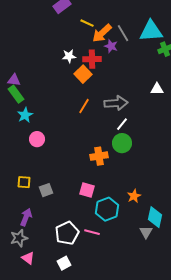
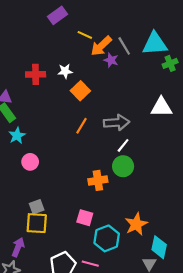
red cross: (92, 59) -> (36, 74), moved
white triangle: (157, 89) -> (161, 107), size x1.5
yellow square: (24, 182) -> (37, 223), moved, size x1.5
gray square: (46, 190) -> (37, 207), moved
orange star: (134, 196) -> (136, 224), size x1.5

